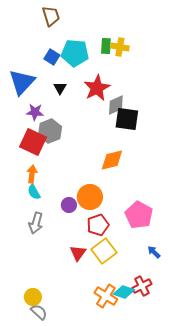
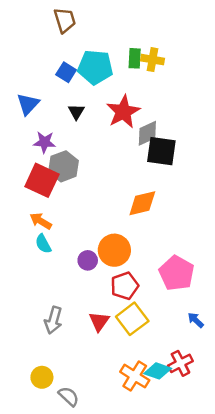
blue triangle: (22, 82) -> (28, 104), size x0.7
orange arrow: (32, 174) -> (41, 221), turned -66
gray arrow: (36, 223) -> (53, 320), moved
gray semicircle: (39, 312) -> (69, 396), moved

